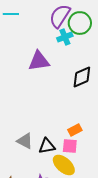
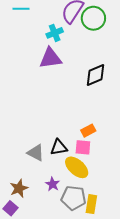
cyan cross: (65, 37) -> (55, 33), moved
gray triangle: (25, 141) -> (36, 153), moved

